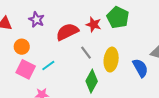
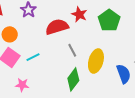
red star: (94, 24) -> (79, 14), moved

